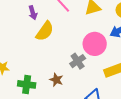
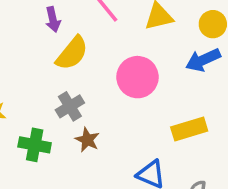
pink circle: (95, 44) -> (138, 77), moved
gray cross: (78, 61) -> (70, 106), moved

